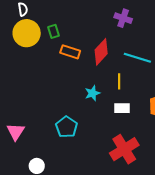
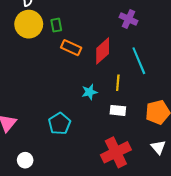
cyan line: (137, 58) -> (139, 61), turned 44

